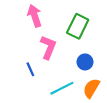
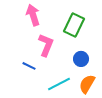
blue line: (30, 69) -> (29, 66), turned -40

